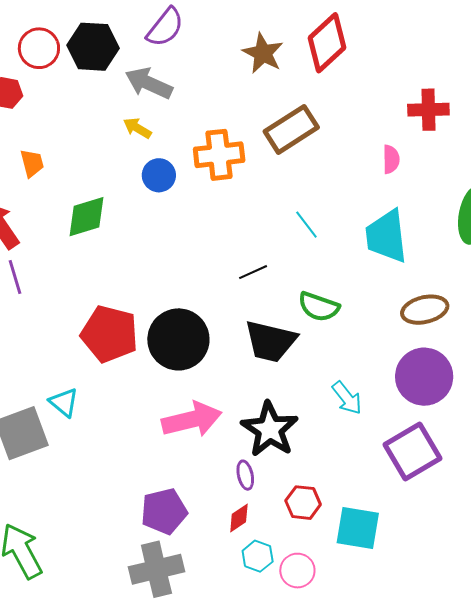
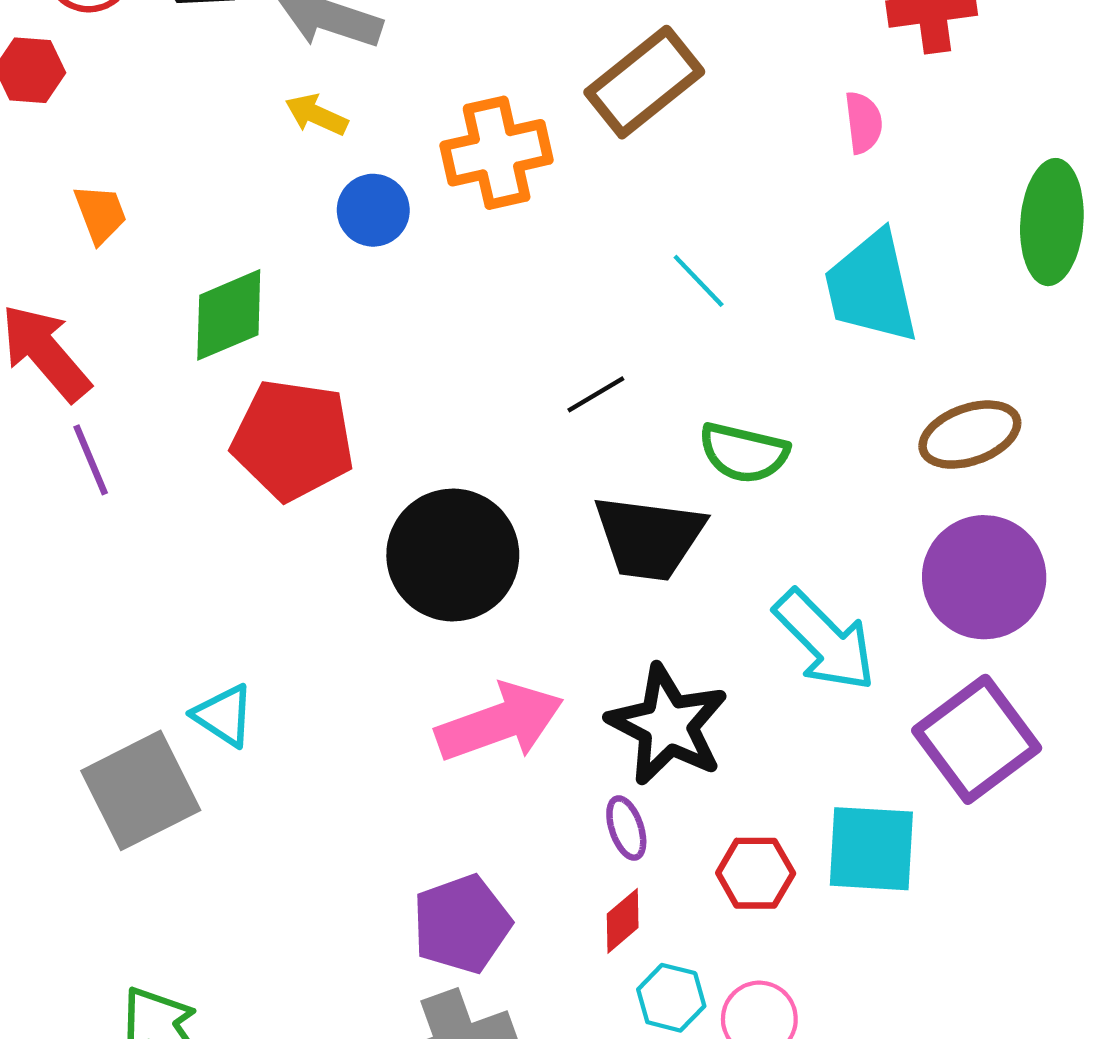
red pentagon: (109, 334) -> (293, 440), moved
cyan arrow: (347, 398) -> (825, 640), size x1.5
cyan square: (358, 528) -> (871, 849), moved

